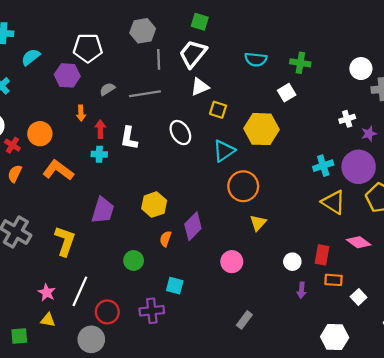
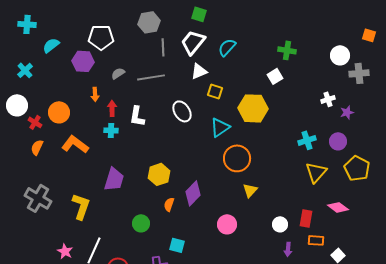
cyan semicircle: (256, 59) -> (227, 47), moved, turned 126
purple circle: (359, 167) -> (338, 141), size x0.6
yellow triangle: (333, 202) -> (316, 172), turned 40

